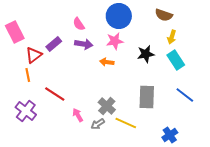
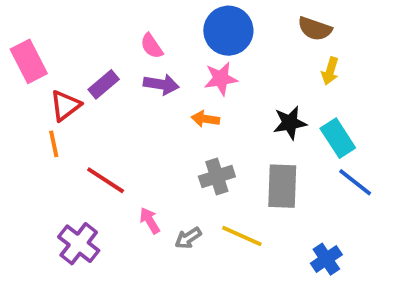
black star: (146, 54) -> (290, 123), moved
cyan rectangle: (176, 60) -> (338, 138), moved
gray cross: (107, 106) -> (217, 177), moved, turned 30
purple cross: (26, 111) -> (79, 244), moved

